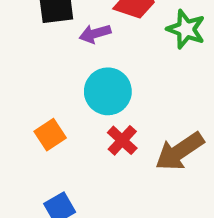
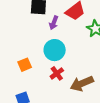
purple arrow: (95, 34) -> (54, 23), turned -64

